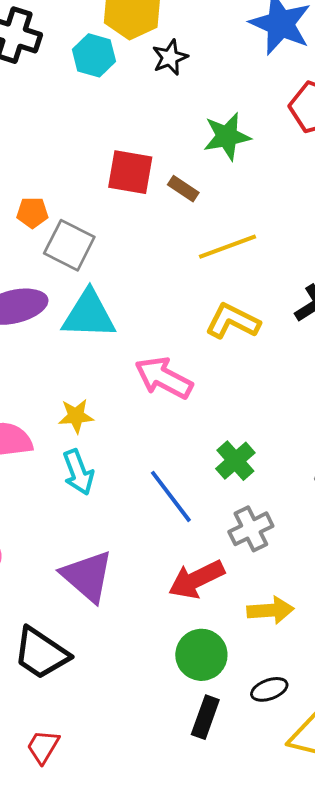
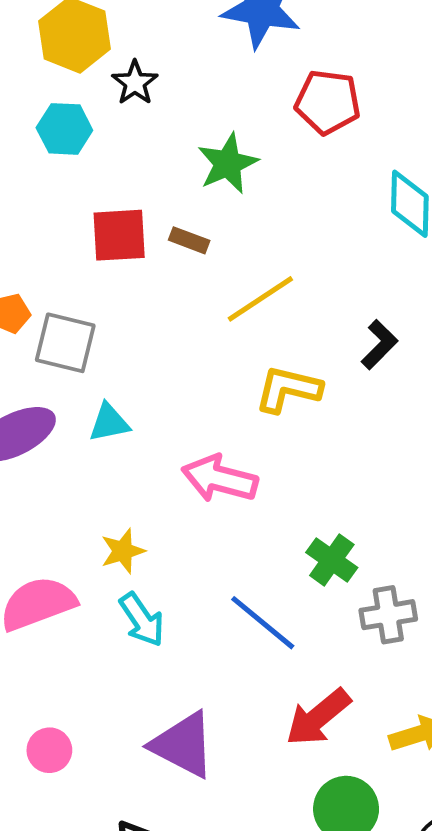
cyan hexagon: (94, 55) -> (64, 129), moved
cyan triangle: (89, 315) -> (109, 423), size x0.6
gray cross: (251, 529) -> (388, 615), moved, turned 30

